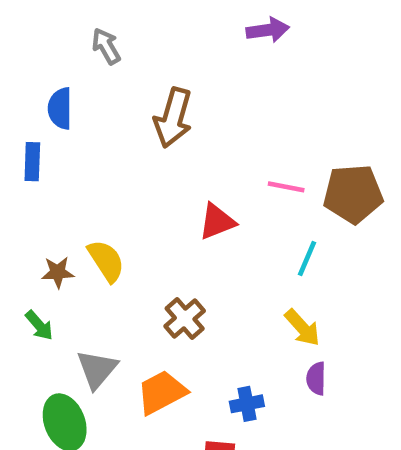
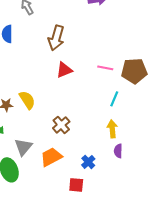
red triangle: (217, 222) -> (64, 70), moved
yellow arrow: (302, 328) -> (112, 129), turned -144
blue cross: (247, 404) -> (88, 162), turned -32

